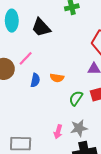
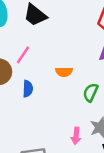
blue semicircle: (35, 80) -> (28, 89), moved

